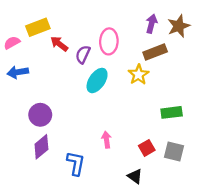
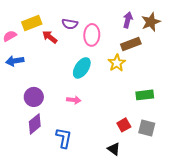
purple semicircle: (83, 54) -> (70, 24), moved, turned -105
pink arrow: (107, 140) -> (74, 100), moved, turned 104

